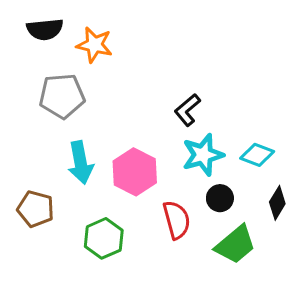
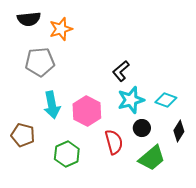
orange star: (94, 45) -> (61, 29), turned -30

